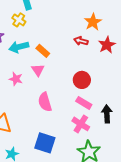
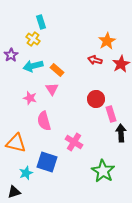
pink semicircle: (45, 102) -> (44, 121), moved
pink rectangle: (84, 103) -> (111, 114), moved, turned 42
pink cross: (81, 124) -> (74, 142), moved
blue square: (45, 143) -> (47, 162), moved

